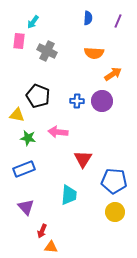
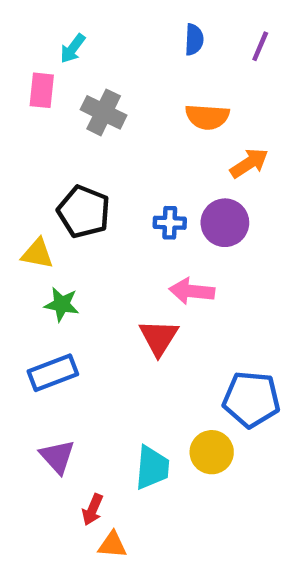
pink arrow: (58, 132) -> (192, 291), moved
red triangle: (83, 159) -> (159, 337), moved
cyan trapezoid: (69, 195) -> (152, 468), moved
yellow circle: (115, 212) -> (212, 452), moved

